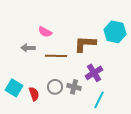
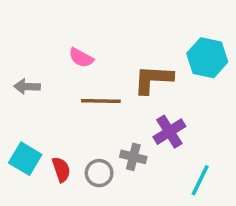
gray arrow: (28, 48) -> (27, 87), moved
gray circle: (55, 87) -> (99, 173), moved
cyan line: (99, 100) -> (200, 180), moved

